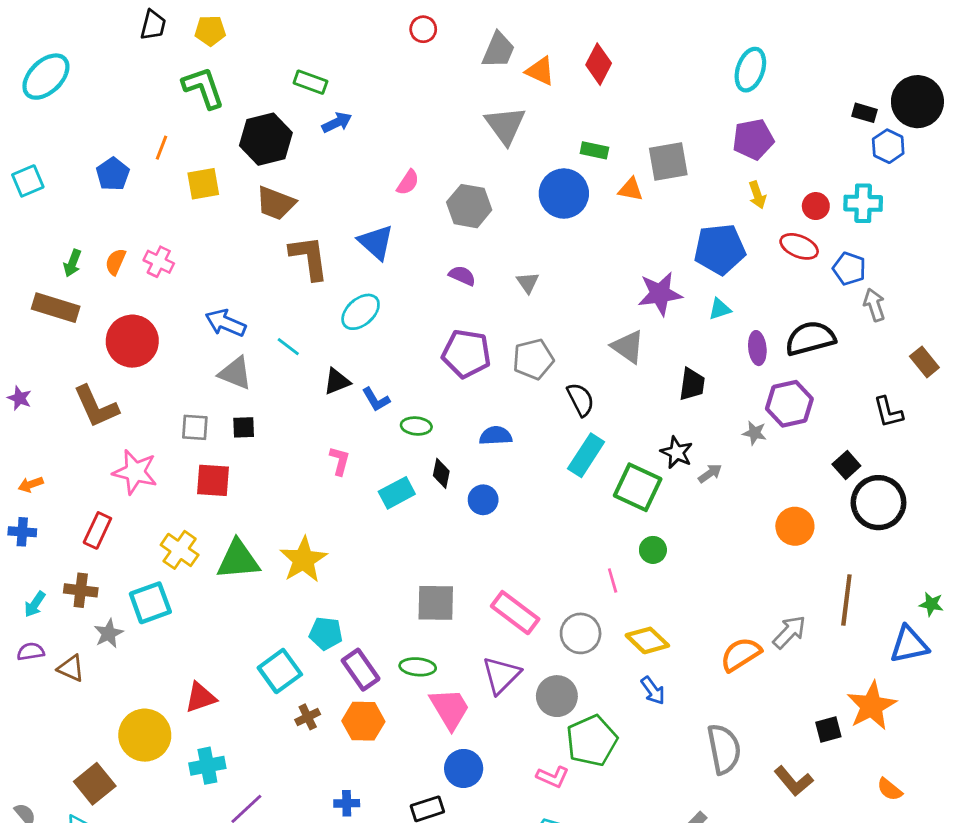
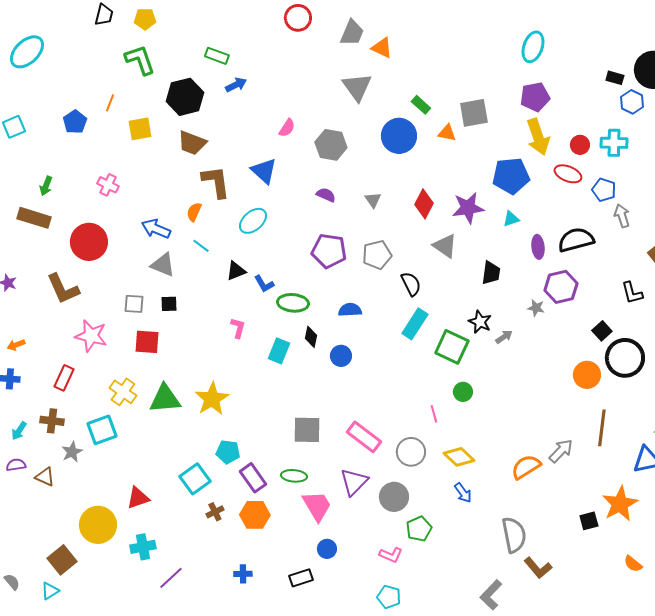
red circle: (423, 29) -> (298, 18), size x1.4
red diamond: (599, 64) -> (424, 204), moved
green rectangle: (594, 150) -> (421, 105), turned 30
yellow arrow: (757, 195) -> (538, 137), size x1.8
orange semicircle: (116, 262) -> (194, 212), moved
green ellipse: (416, 426) -> (293, 303), size x1.4
cyan rectangle: (397, 493) -> (279, 351), turned -40
orange circle: (795, 526) -> (587, 375), moved
green pentagon: (592, 741) -> (419, 529), size x0.7
blue circle: (464, 768) -> (327, 549), size x0.7
brown L-shape: (794, 781) -> (538, 568), moved

